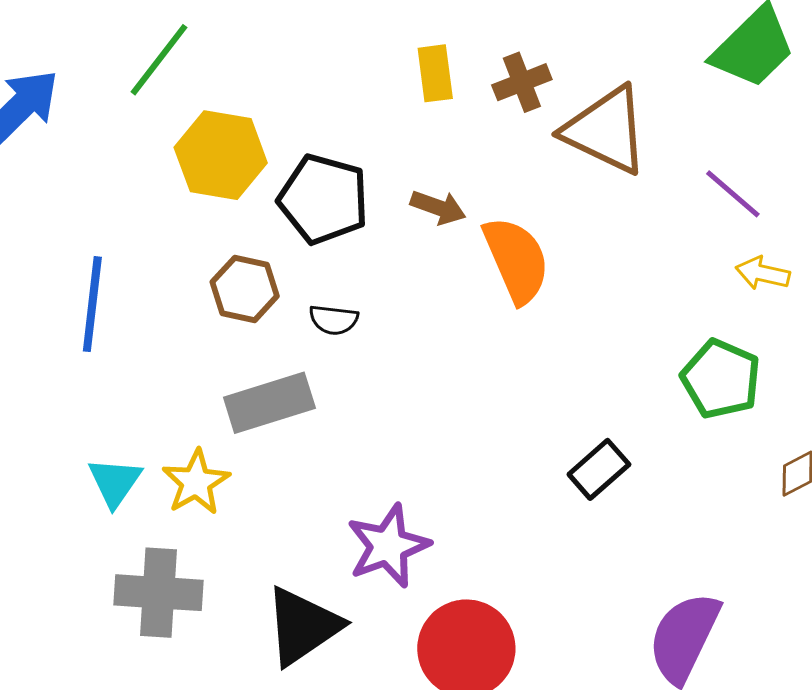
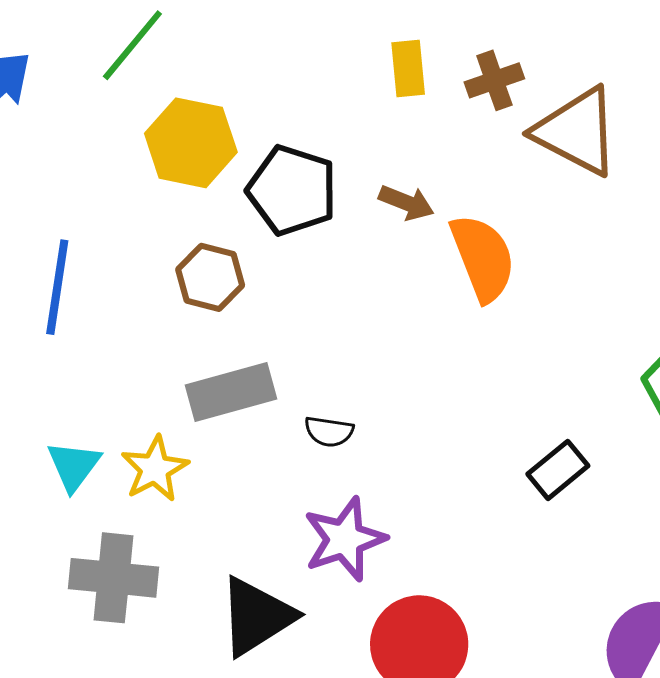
black semicircle: (334, 320) -> (329, 432), moved

